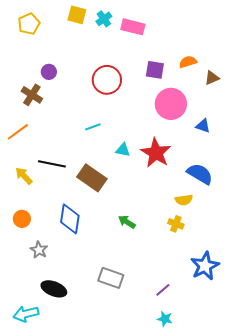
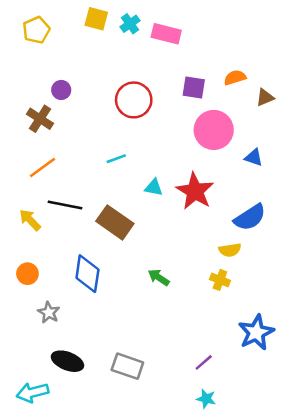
orange line: (18, 132) -> (42, 167), moved
blue semicircle: (200, 174) -> (250, 217), turned 116
gray rectangle: (111, 278) -> (127, 366), moved

